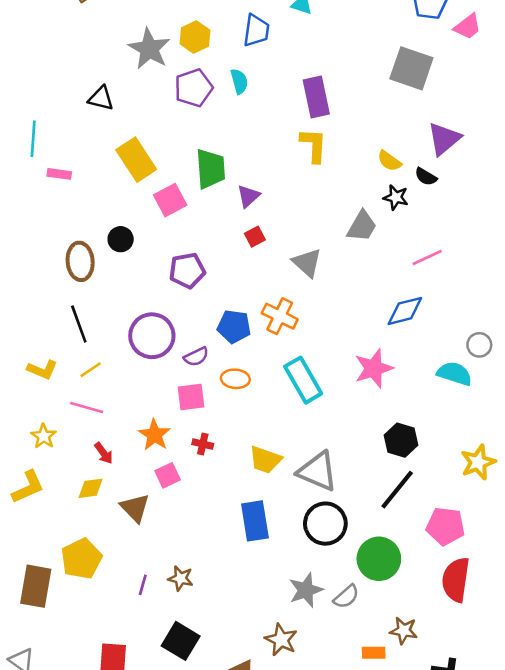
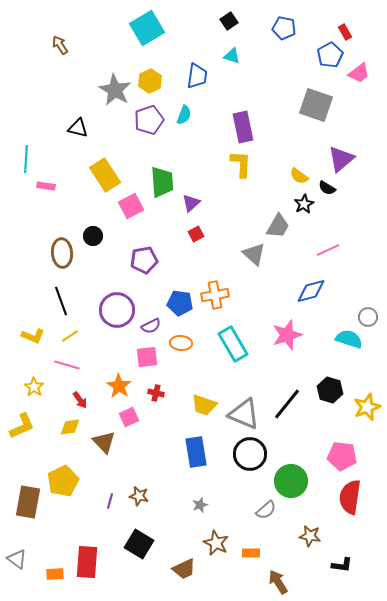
cyan semicircle: (239, 81) -> (184, 115), turned 36
black star: (396, 197) -> (304, 204), turned 30
gray triangle: (307, 263) -> (254, 254), moved
orange cross: (280, 316) -> (215, 295), turned -36
black hexagon: (401, 440) -> (330, 390), moved
black line: (397, 490) -> (287, 404), moved
gray star: (306, 590) -> (200, 505), moved, size x0.6
orange rectangle: (374, 653) -> (251, 553), moved

